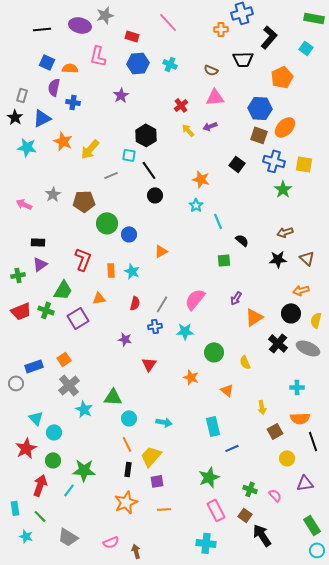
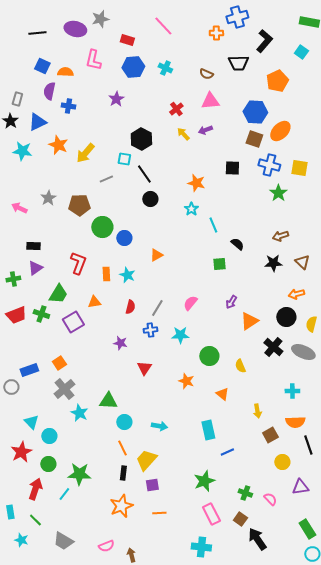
black square: (237, 164) -> (232, 168), turned -35
pink semicircle: (195, 299) -> (190, 303), size x0.7

